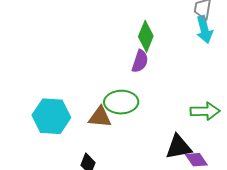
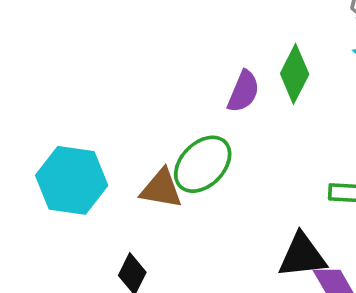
green diamond: (146, 36) -> (295, 74), moved
green ellipse: (121, 102) -> (203, 164), turned -48

